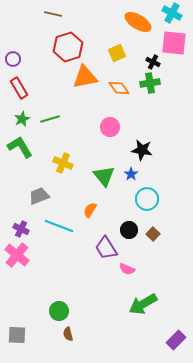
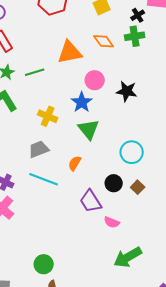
black cross: (153, 62) -> (138, 15), turned 32
orange triangle: (85, 77) -> (70, 52), moved
black star: (142, 150) -> (127, 91), moved
blue star: (131, 174) -> (82, 102), moved, size x1.5
gray trapezoid: (39, 196) -> (39, 149), moved

